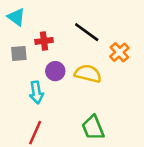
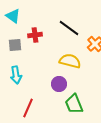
purple circle: (55, 71) -> (59, 84), moved
cyan arrow: (36, 92) -> (16, 75), moved

